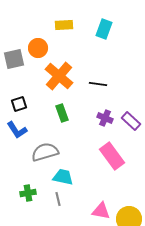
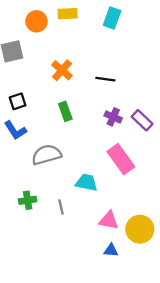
orange circle: (38, 48) -> (36, 21), moved
orange cross: (59, 76) -> (62, 70), size x0.7
cyan trapezoid: (63, 177) -> (86, 182), moved

